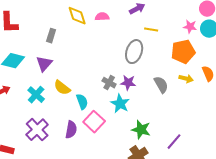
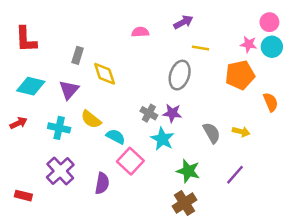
yellow diamond: (77, 16) -> (105, 74), moved
yellow arrow: (186, 79) -> (241, 132), moved
gray semicircle: (161, 85) -> (212, 133), moved
cyan cross: (36, 95) -> (59, 128), turned -30
cyan semicircle: (82, 102) -> (116, 137), turned -42
purple semicircle: (71, 130) -> (102, 183), moved
purple line: (174, 142) -> (235, 175), moved

